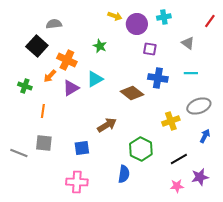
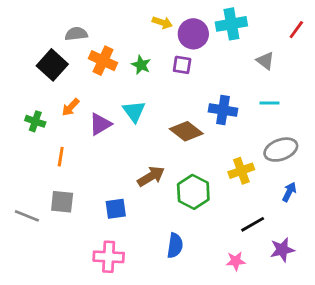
cyan cross: (164, 17) -> (231, 24), size x1.5
purple square: (150, 49) -> (182, 65), moved
orange cross: (67, 60) -> (103, 61), moved
cyan triangle: (95, 79) -> (134, 111), turned -36
green hexagon: (141, 149) -> (193, 192), moved
pink star: (177, 186) -> (236, 261), moved

